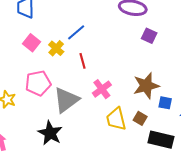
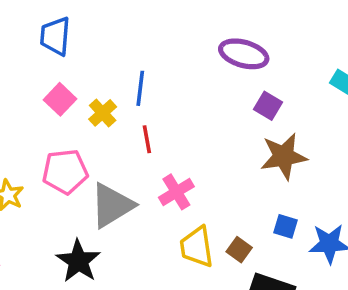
blue line: (76, 32) -> (140, 88), turned -48
brown star: (146, 86) -> (284, 156), moved

